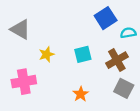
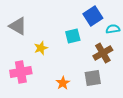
cyan square: (83, 54) -> (73, 36), moved
gray square: (124, 88) -> (93, 78), moved, turned -36
orange star: (81, 94) -> (63, 83), moved

